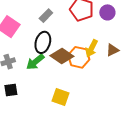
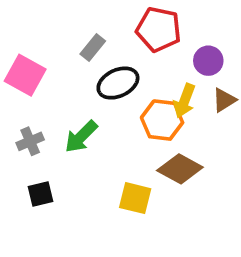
purple circle: (107, 12) -> (208, 61), moved
black ellipse: (43, 42) -> (118, 83), moved, turned 55
brown diamond: (62, 56) -> (180, 169), moved

